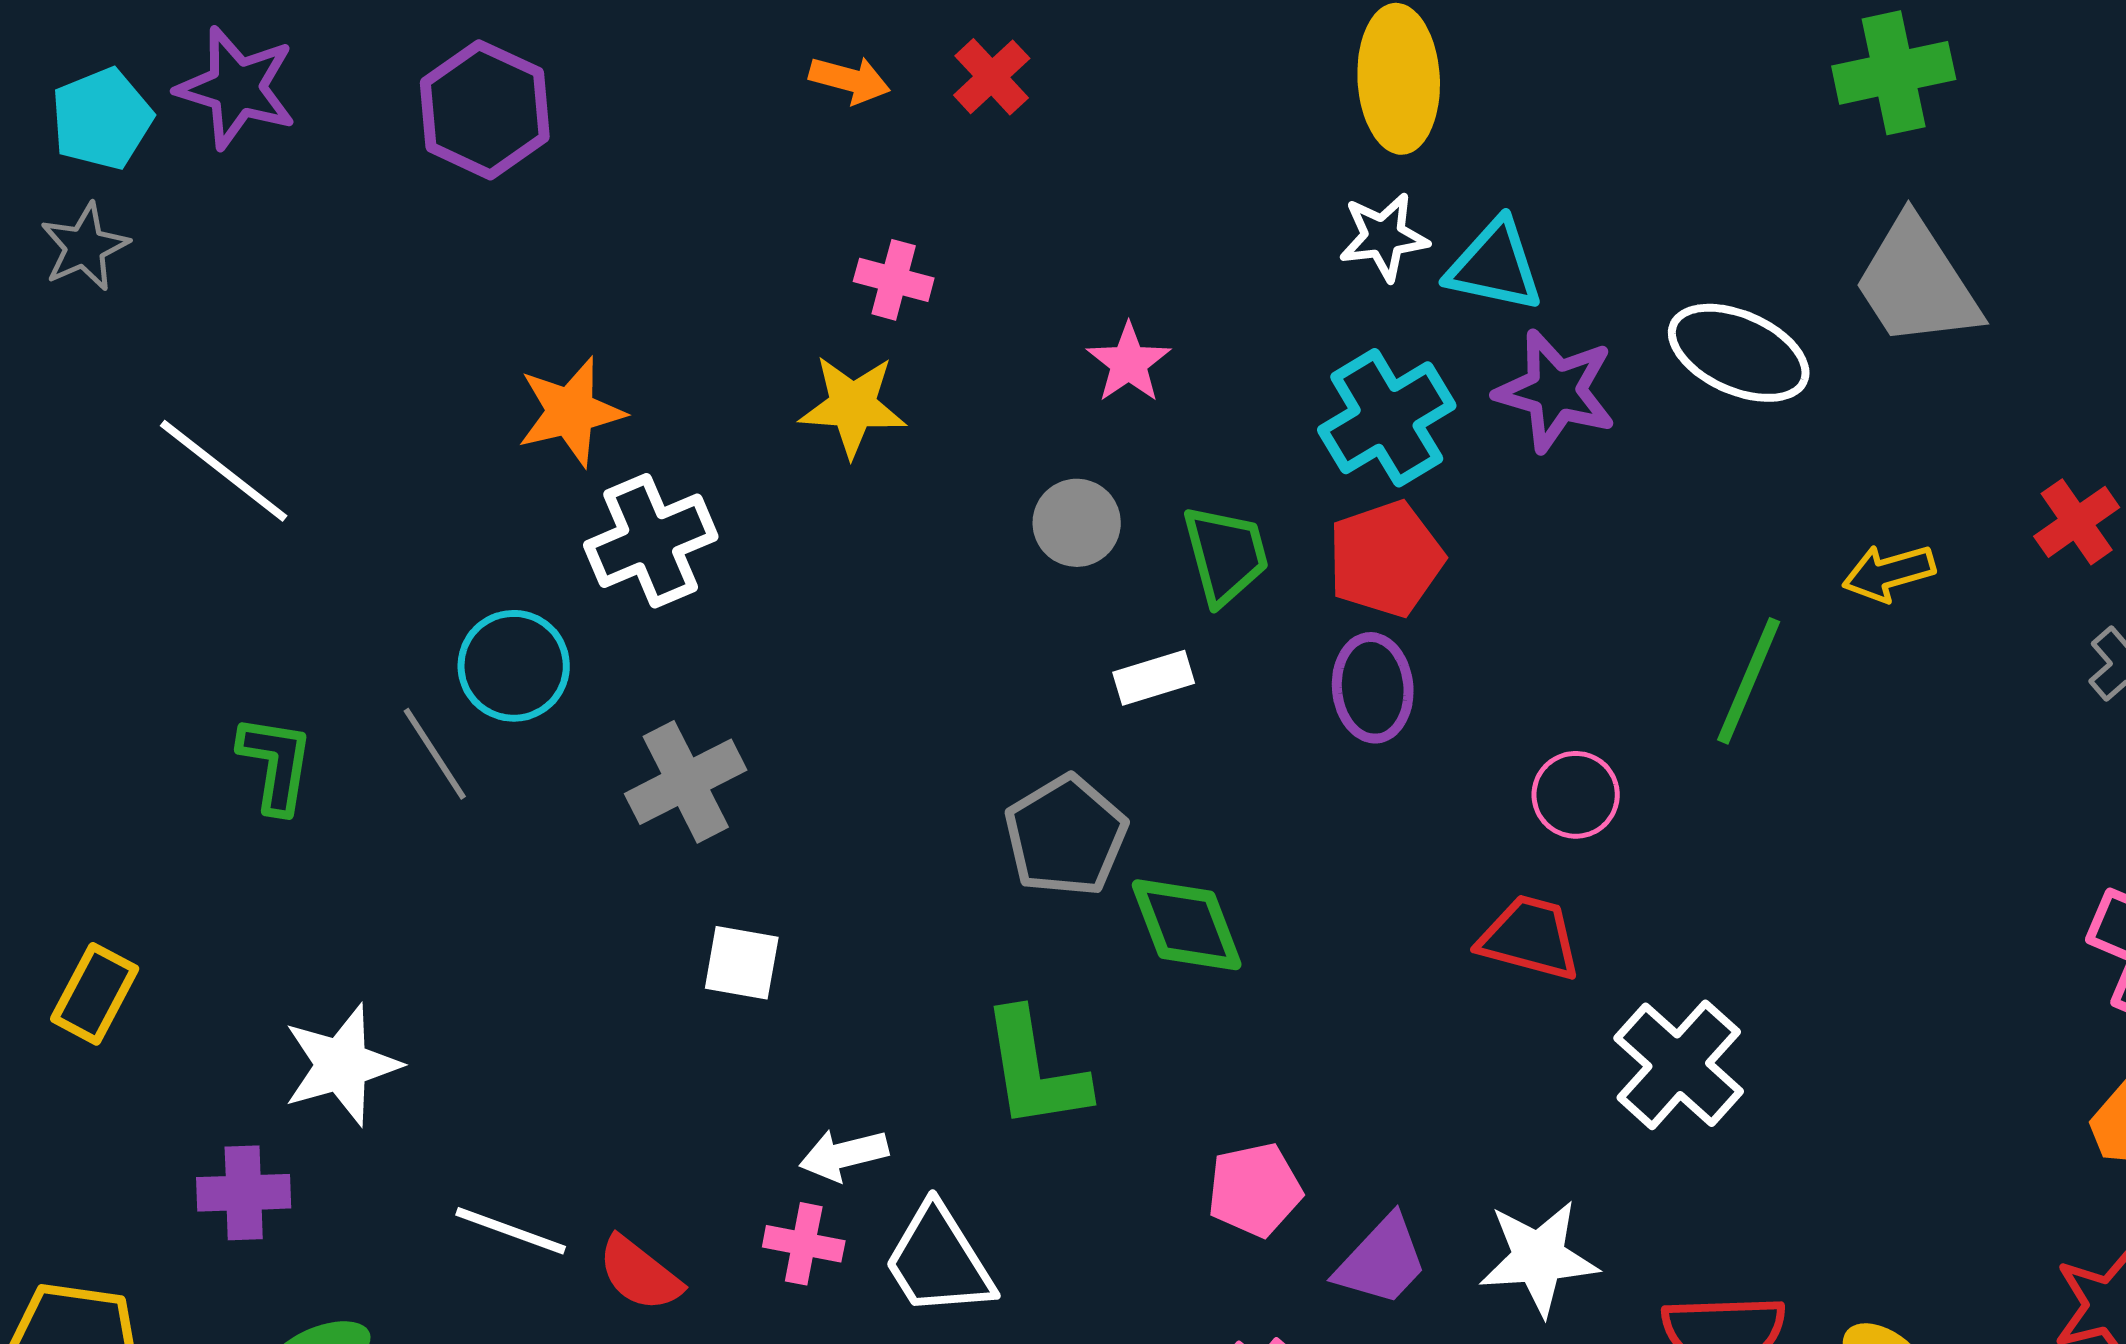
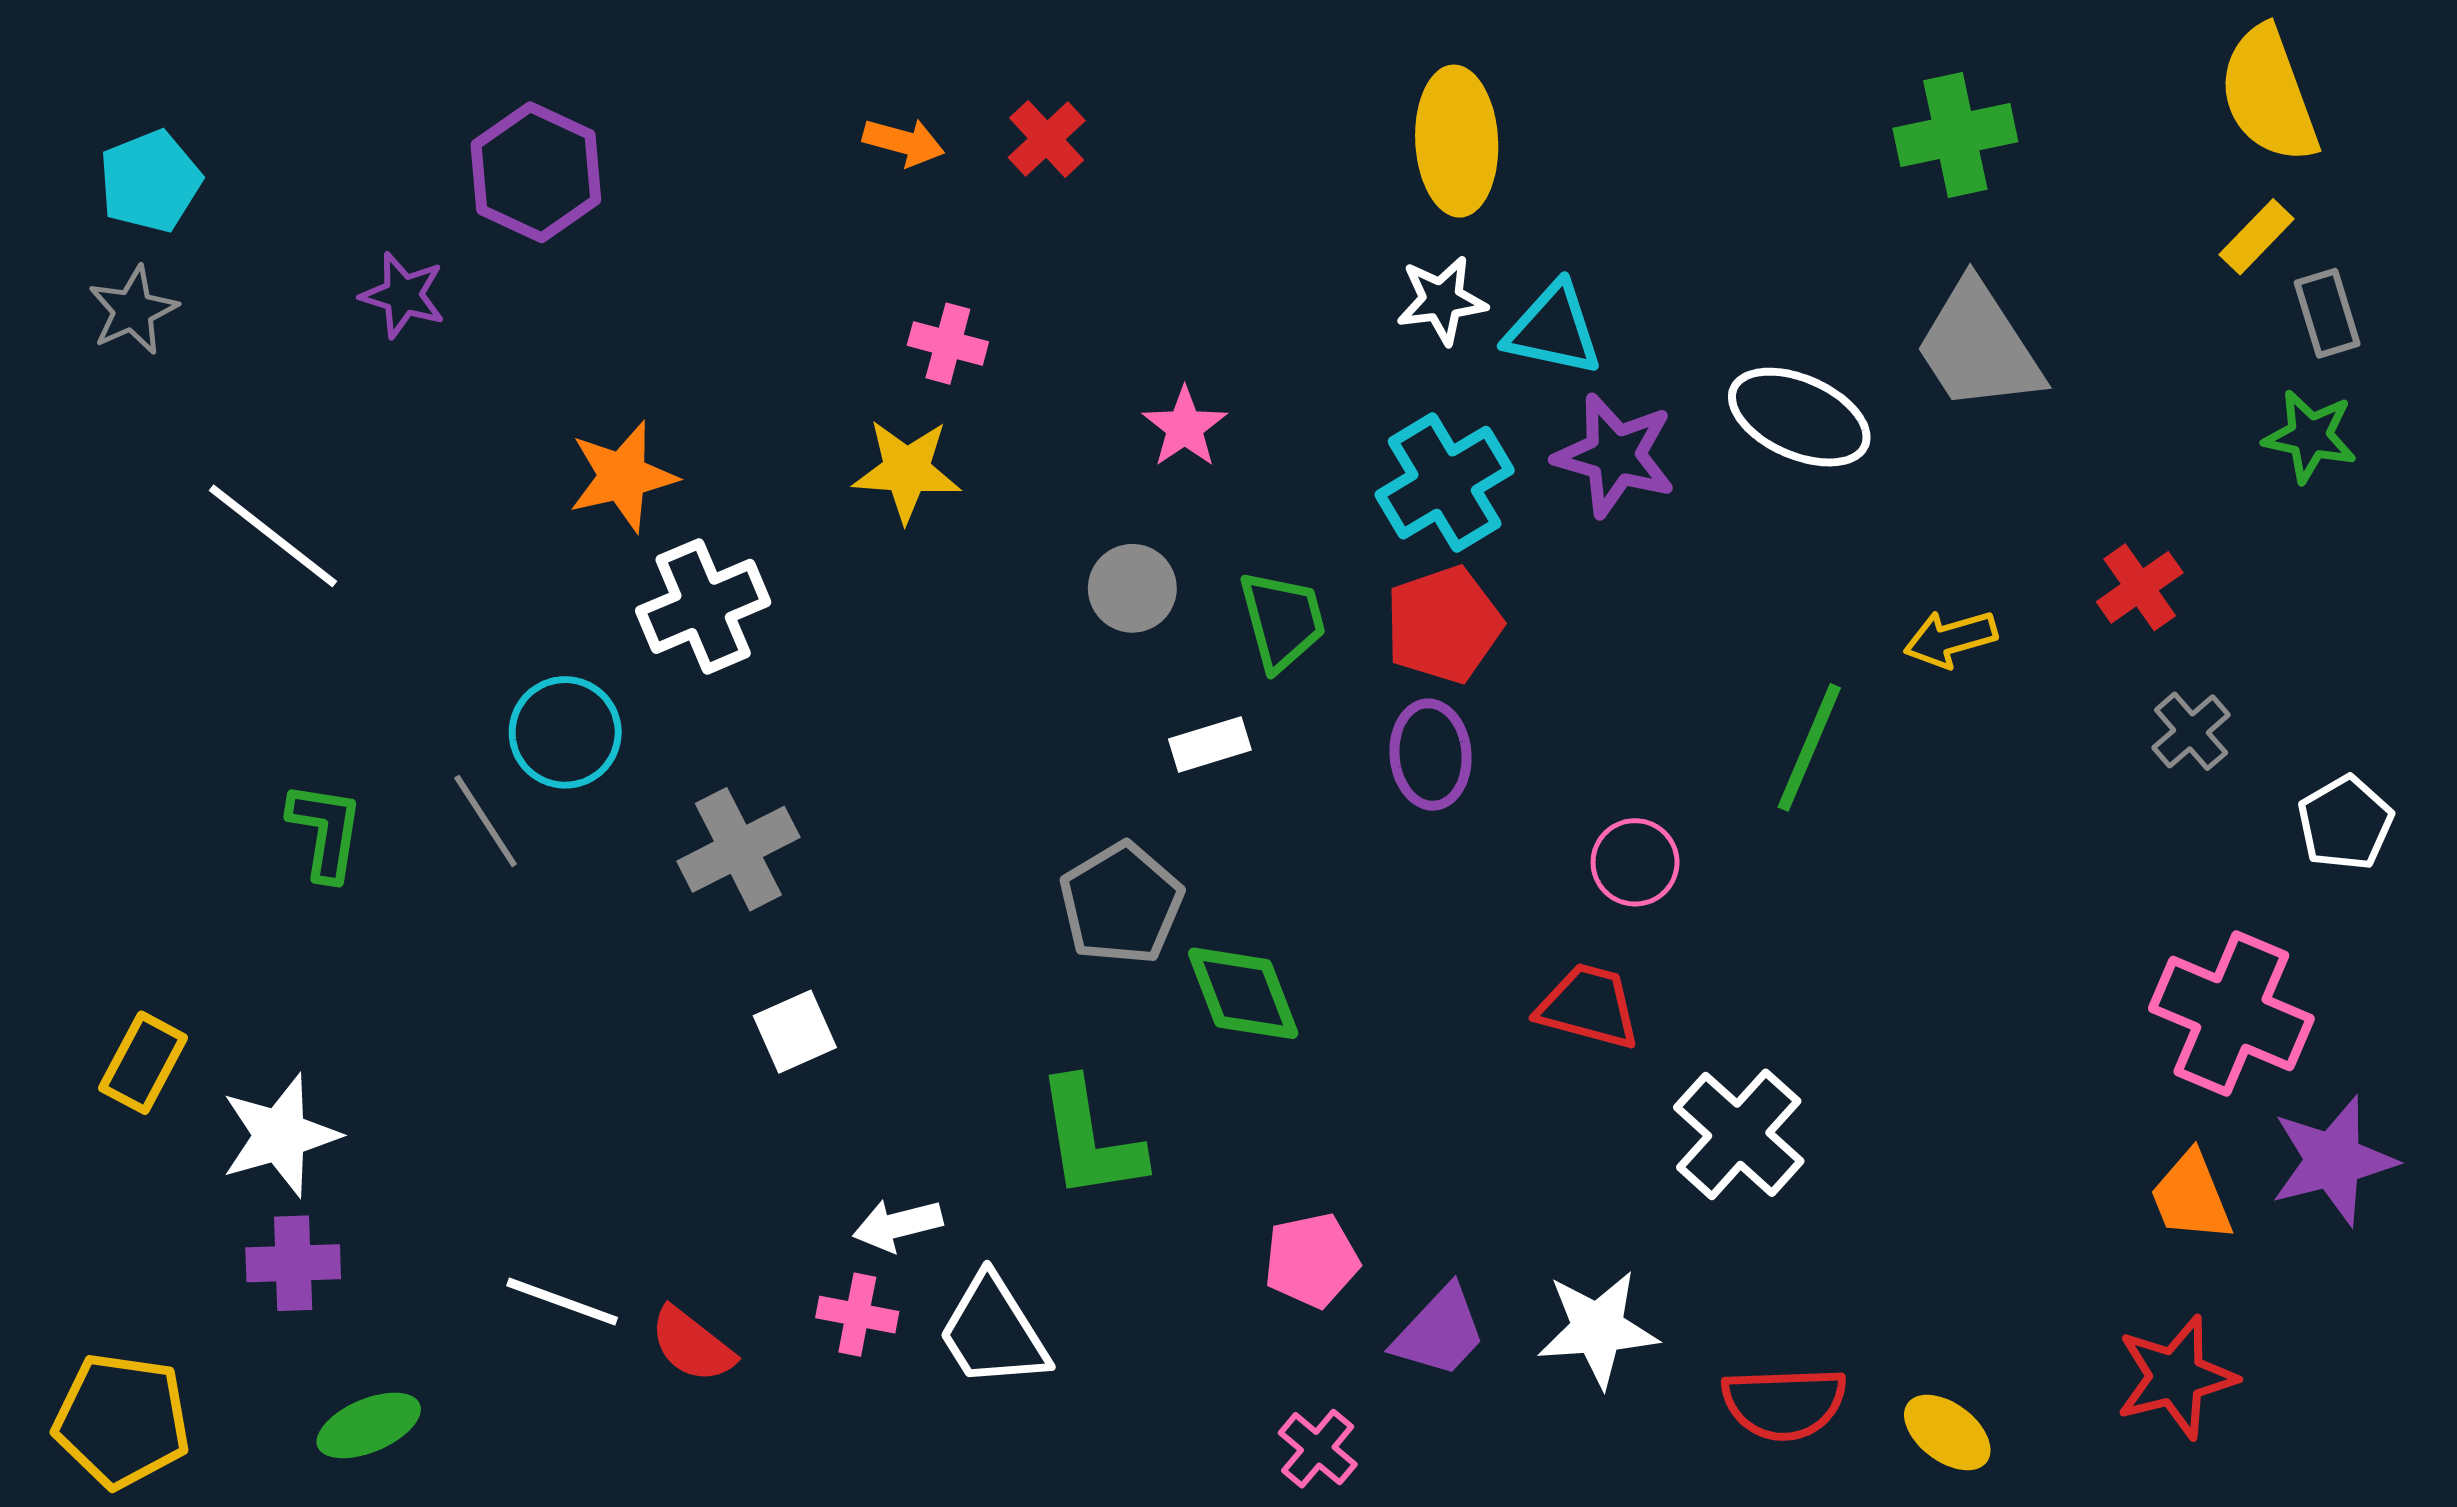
purple star: (237, 88) -> (403, 295), moved, size x0.7
white square: (742, 963) -> (795, 1032), turned -34
white star: (342, 1065) -> (280, 1135), moved

